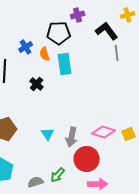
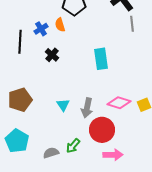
blue cross: (26, 47) -> (41, 29), moved
cyan rectangle: (65, 64) -> (101, 59), moved

